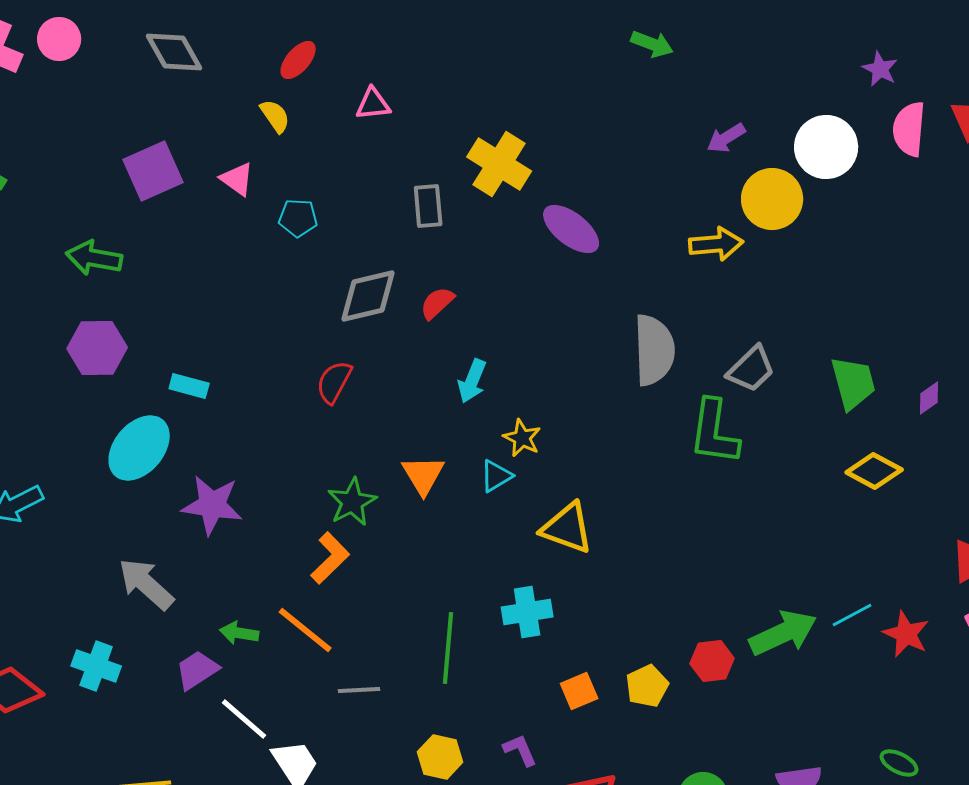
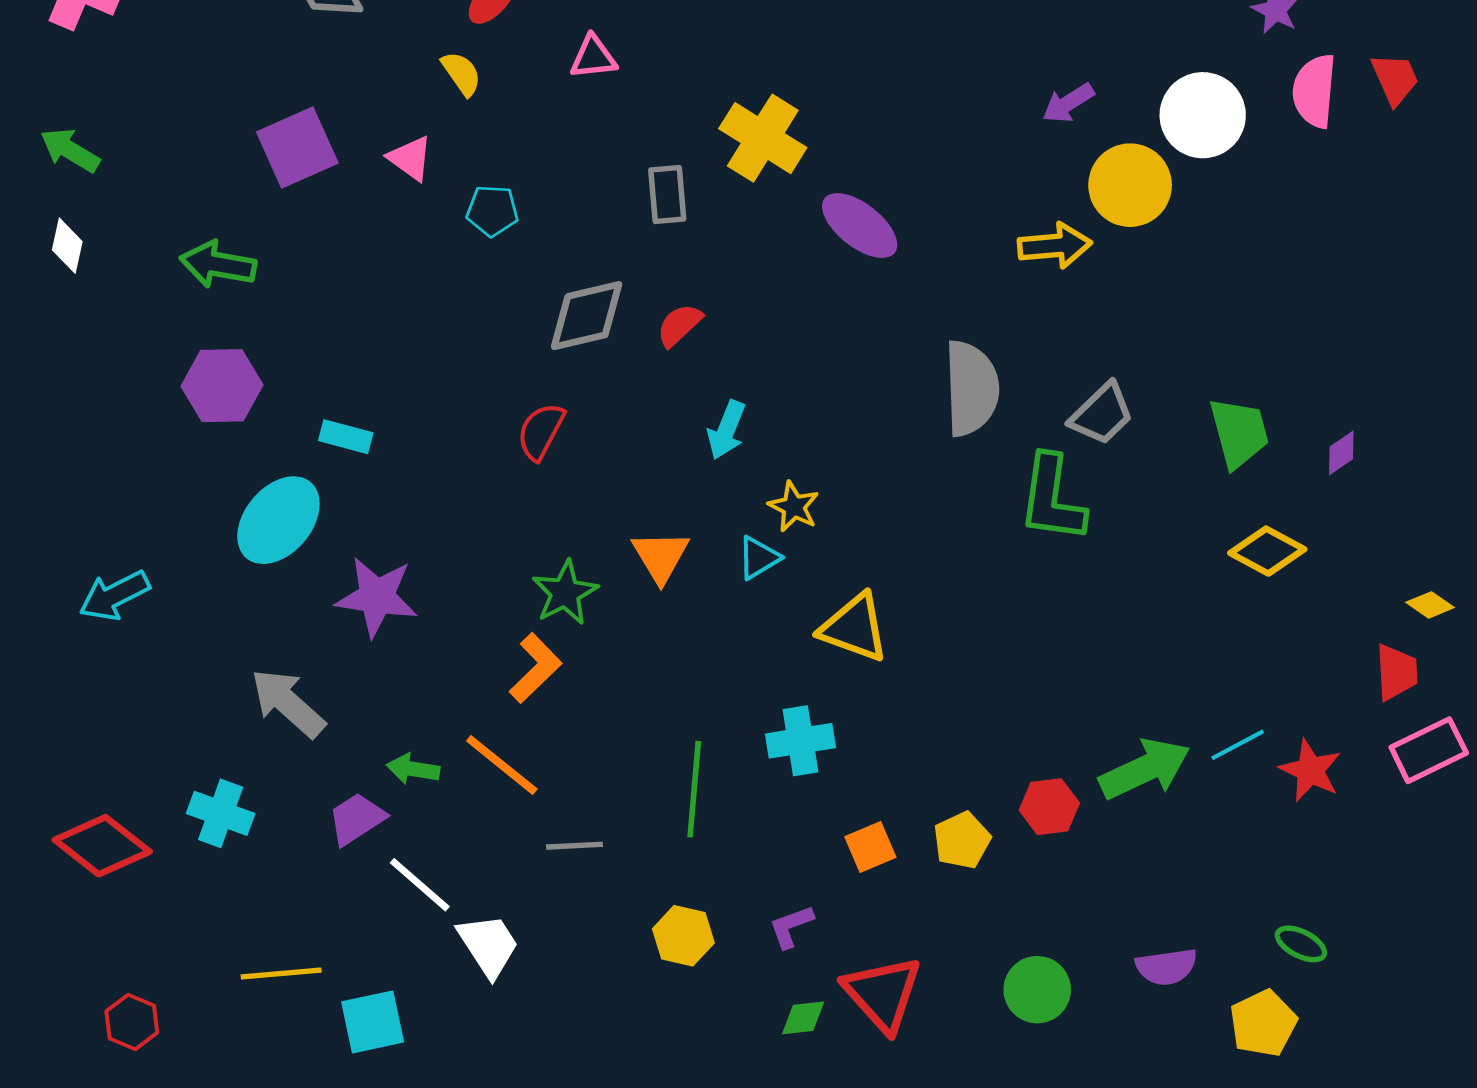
purple L-shape: (520, 750) -> (791, 926), turned -87

